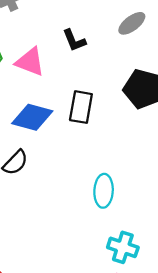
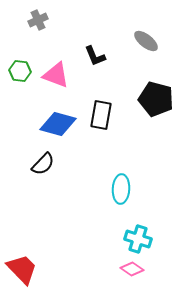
gray ellipse: (132, 23) -> (146, 41), turned 75

